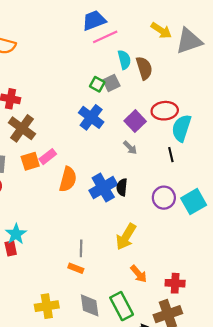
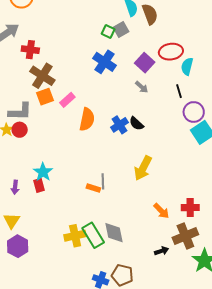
cyan semicircle: (181, 128) -> (187, 66), size x0.7
orange square: (30, 161) -> (45, 97), moved
black semicircle: (122, 187) -> (136, 124), turned -49
blue cross: (103, 188) -> (119, 125), size x0.7
purple circle: (164, 198) -> (194, 112), moved
orange rectangle: (76, 268) -> (93, 188), moved
orange arrow: (139, 274) -> (161, 211), moved
green rectangle: (122, 306) -> (93, 235), moved

